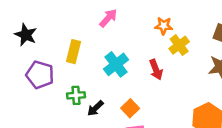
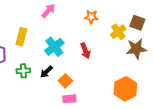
yellow cross: (179, 45) -> (118, 32), moved
black arrow: (95, 108) -> (46, 72), moved

